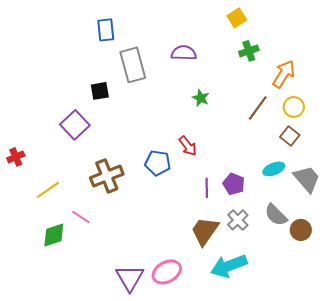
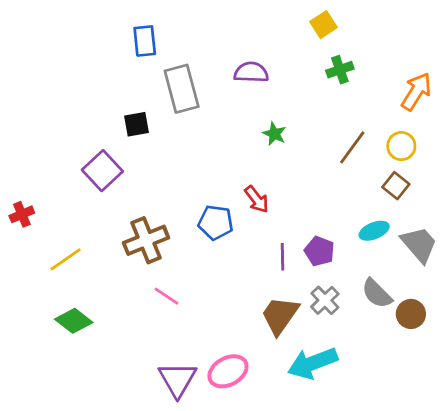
orange arrow: (284, 74) -> (416, 91), moved
pink line: (81, 217) -> (167, 296), moved
green diamond: (54, 235) -> (74, 321), turned 56

